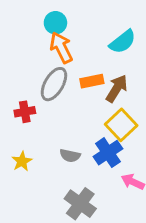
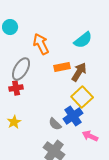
cyan circle: (55, 23) -> (10, 27), moved
gray ellipse: (54, 84) -> (21, 69), moved
gray semicircle: (70, 156) -> (55, 124), moved, turned 32

